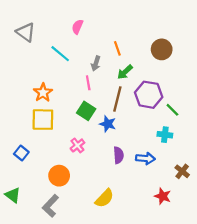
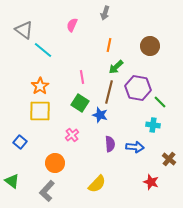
orange line: (117, 48) -> (109, 45), turned 32
cyan line: (60, 54) -> (43, 50), moved
gray arrow: (96, 63) -> (105, 13), moved

